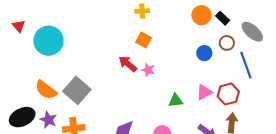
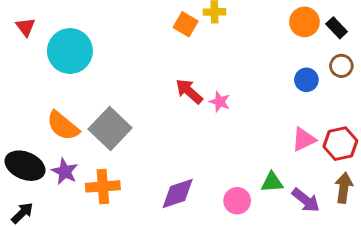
orange square: (144, 40) -> (186, 24), moved
green triangle: (176, 101) -> (272, 182), moved
black ellipse: (22, 117) -> (25, 166), turned 45

